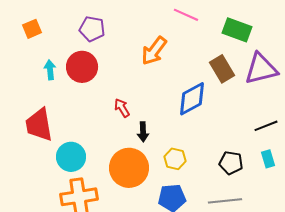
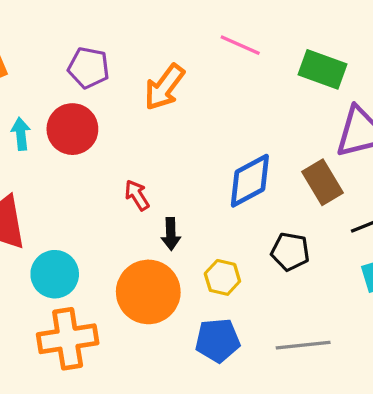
orange arrow: (154, 51) -> (164, 87), moved
brown rectangle: (222, 69) -> (322, 182), moved
black pentagon: (231, 163) -> (290, 252), moved

